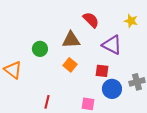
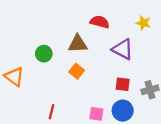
red semicircle: (91, 20) -> (100, 22), turned -30
red square: (102, 71) -> (123, 84), moved
blue circle: (112, 89) -> (123, 111), moved

